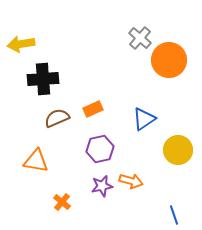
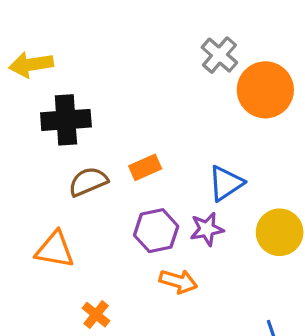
orange arrow: (131, 181) -> (178, 281), moved
purple star: (102, 186) -> (207, 229), moved

